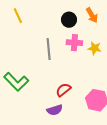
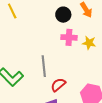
gray line: (49, 49) -> (44, 66), moved

